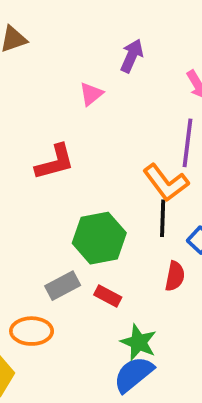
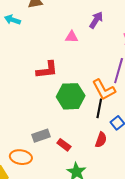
pink triangle: (91, 94) -> (72, 37), turned 32
green hexagon: (99, 238) -> (71, 96), moved

